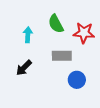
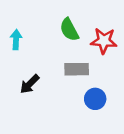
cyan arrow: (28, 35) -> (16, 40), moved

